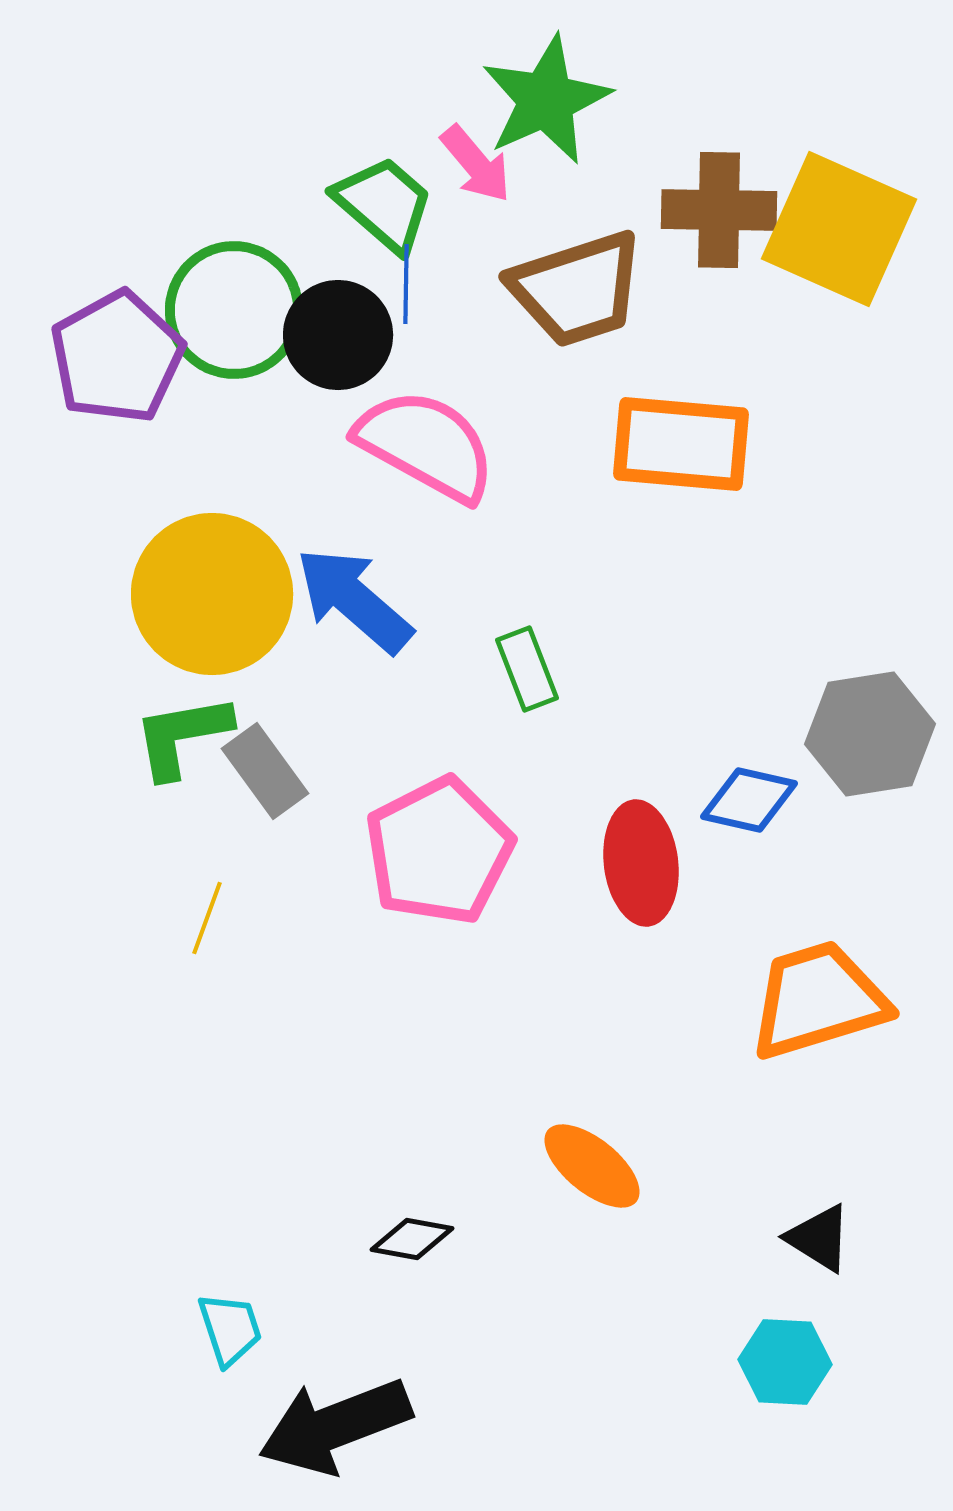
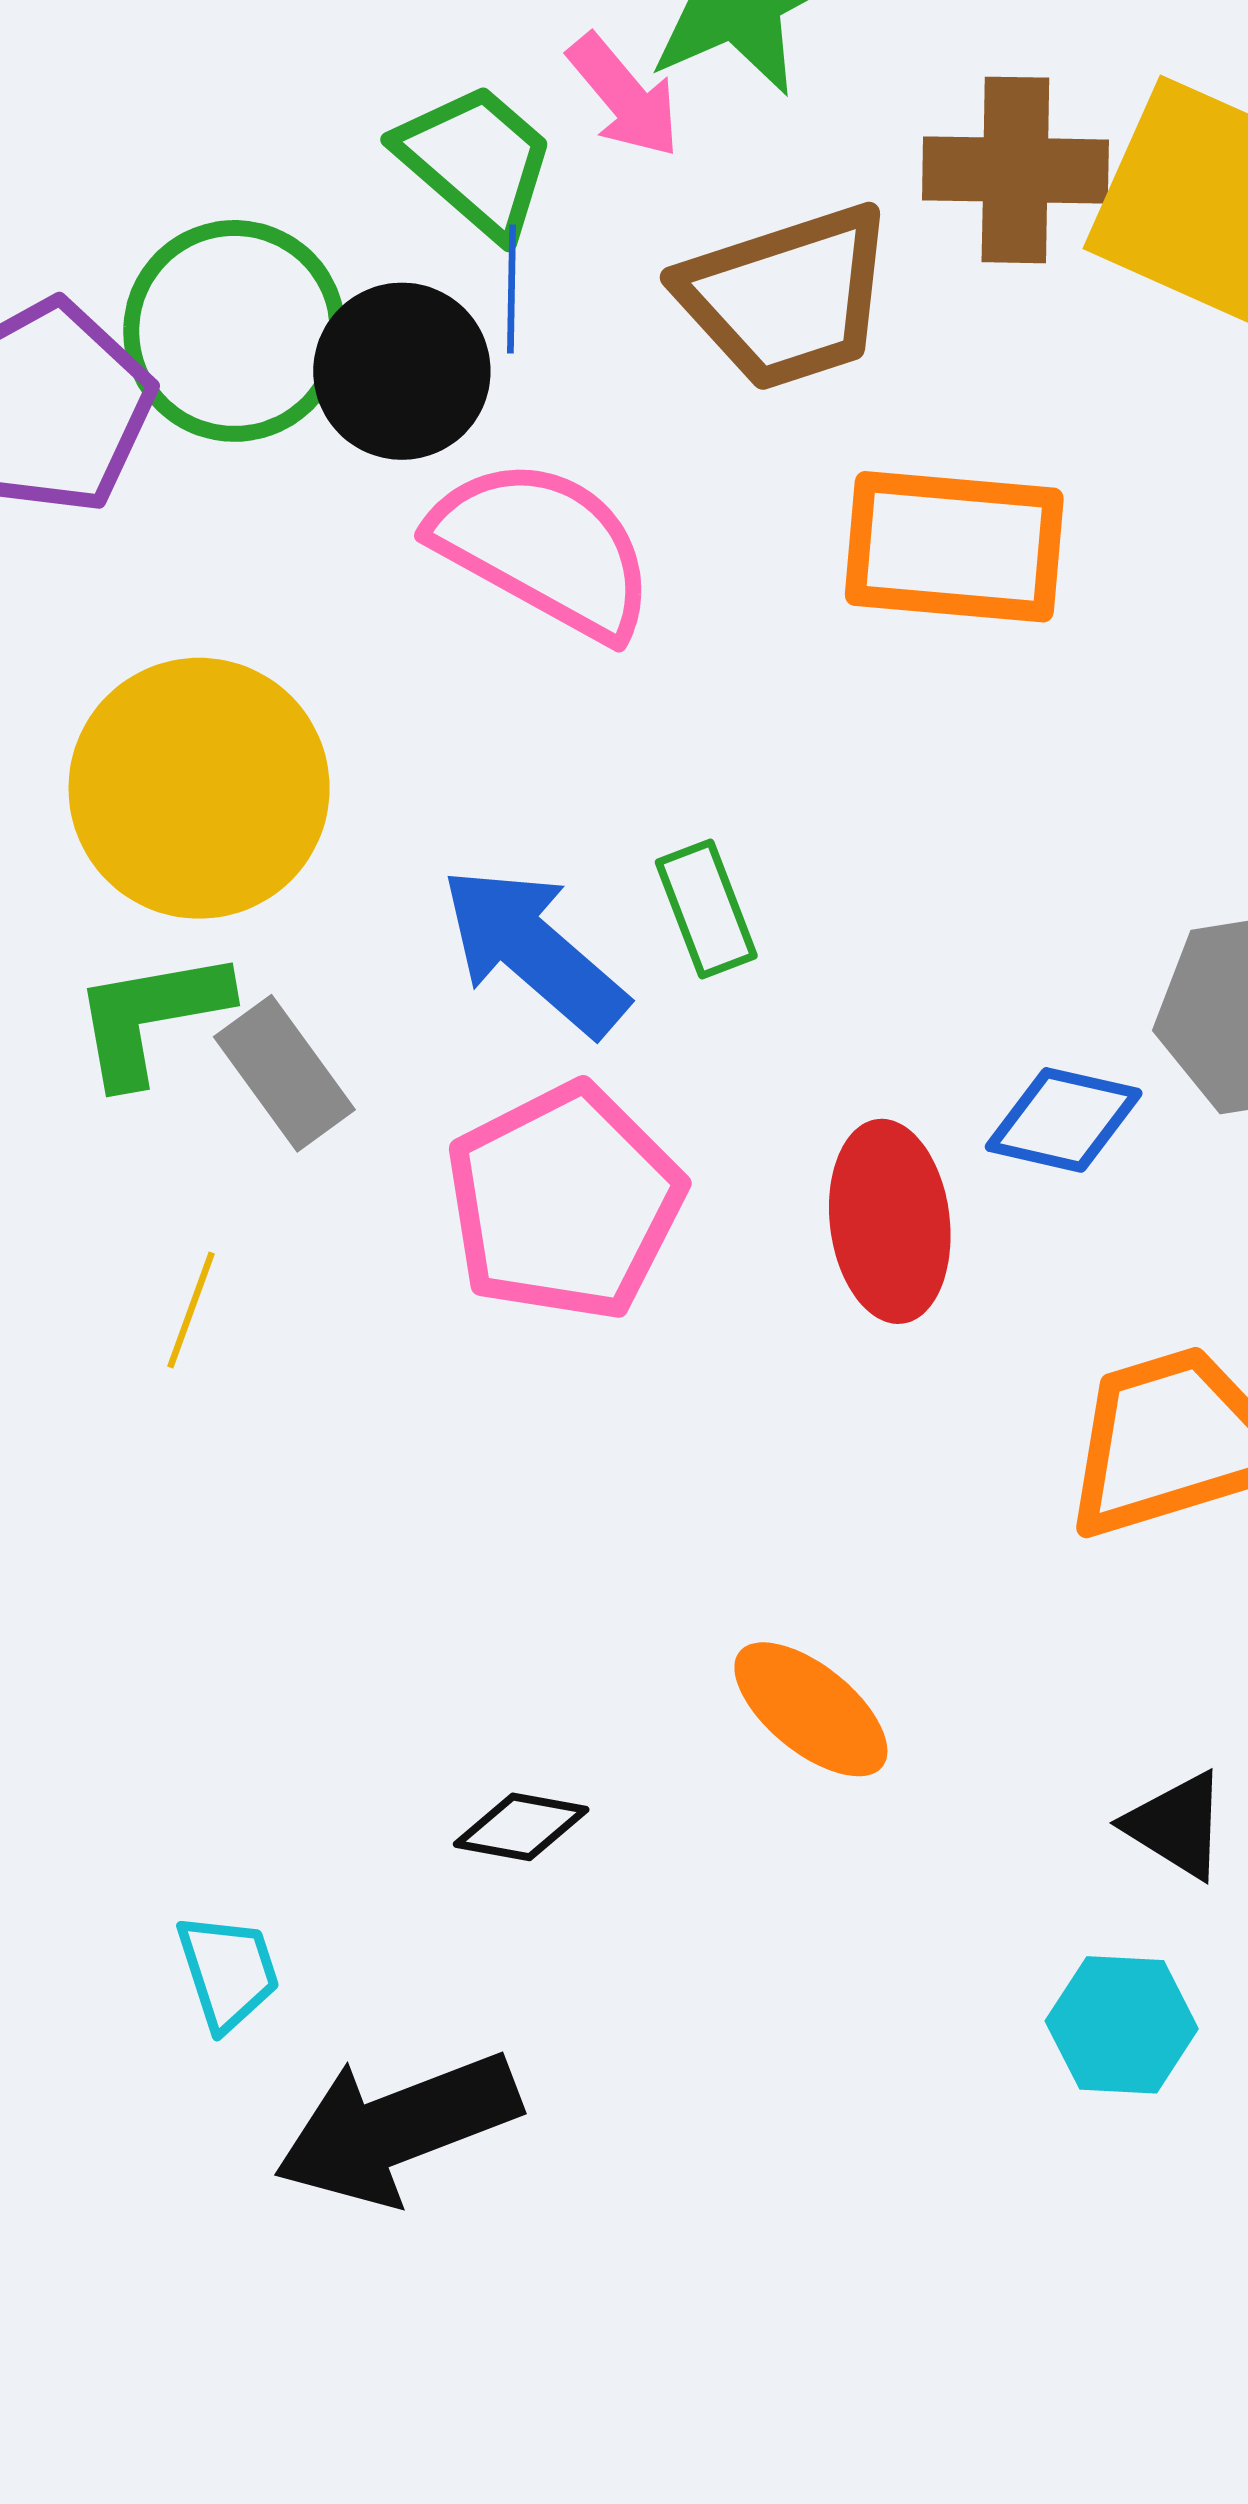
blue arrow: (354, 600) -> (534, 951), moved

